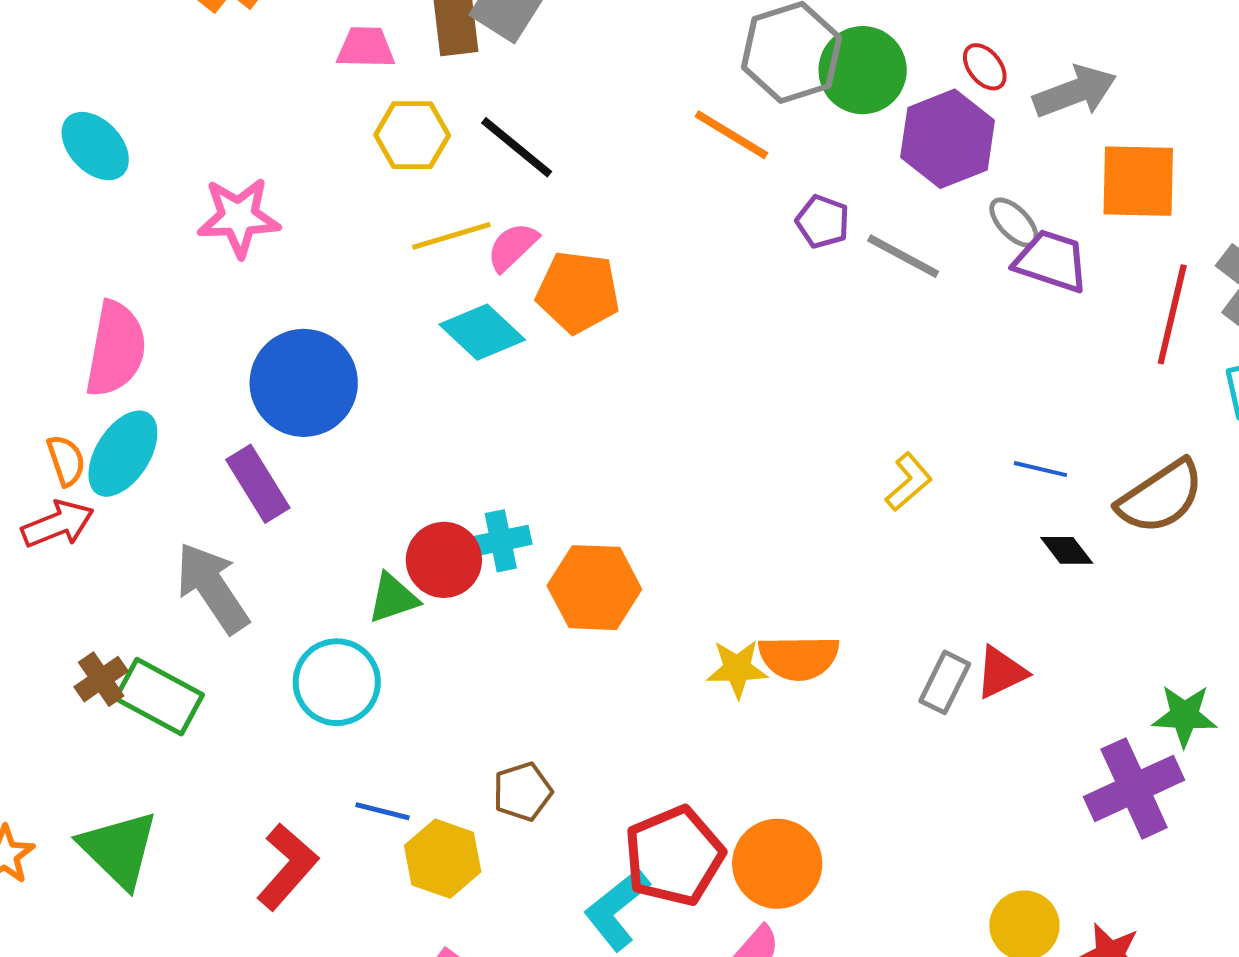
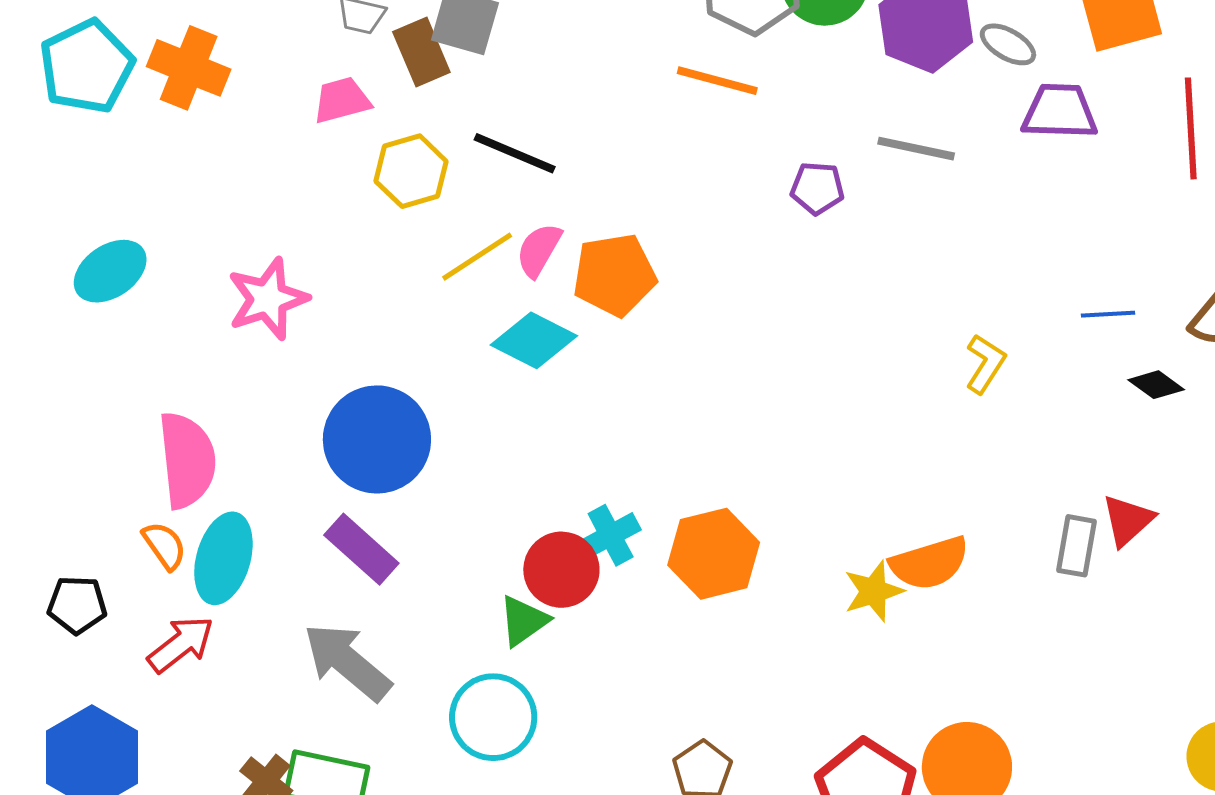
cyan ellipse: (95, 146) -> (110, 271), turned -64
purple pentagon: (823, 222) -> (817, 188), moved
gray ellipse: (1014, 223) -> (1008, 44), moved
orange semicircle: (66, 460) -> (164, 546), moved

